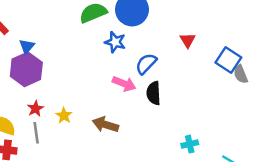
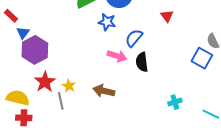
blue triangle: (27, 46) -> (23, 33), moved
blue square: (228, 60) -> (202, 58), moved
red star: (35, 109) -> (45, 82), size x1.5
gray line: (36, 133) -> (61, 101), moved

